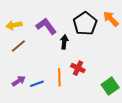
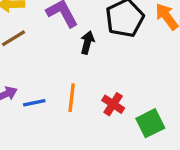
red cross: (78, 68) -> (113, 104), moved

